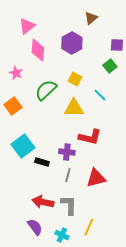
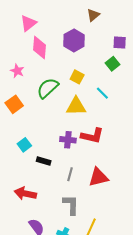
cyan square: (23, 146) -> (24, 145), size x0.6
purple cross: (67, 152) -> (68, 140), moved
red arrow: (43, 202) -> (25, 193), moved

